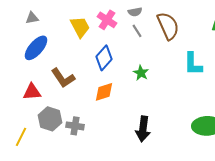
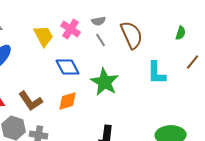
blue diamond: (104, 58) -> (68, 67), turned -70
green star: (141, 73) -> (105, 82), size x1.8
brown L-shape: (63, 78) -> (31, 101), moved

